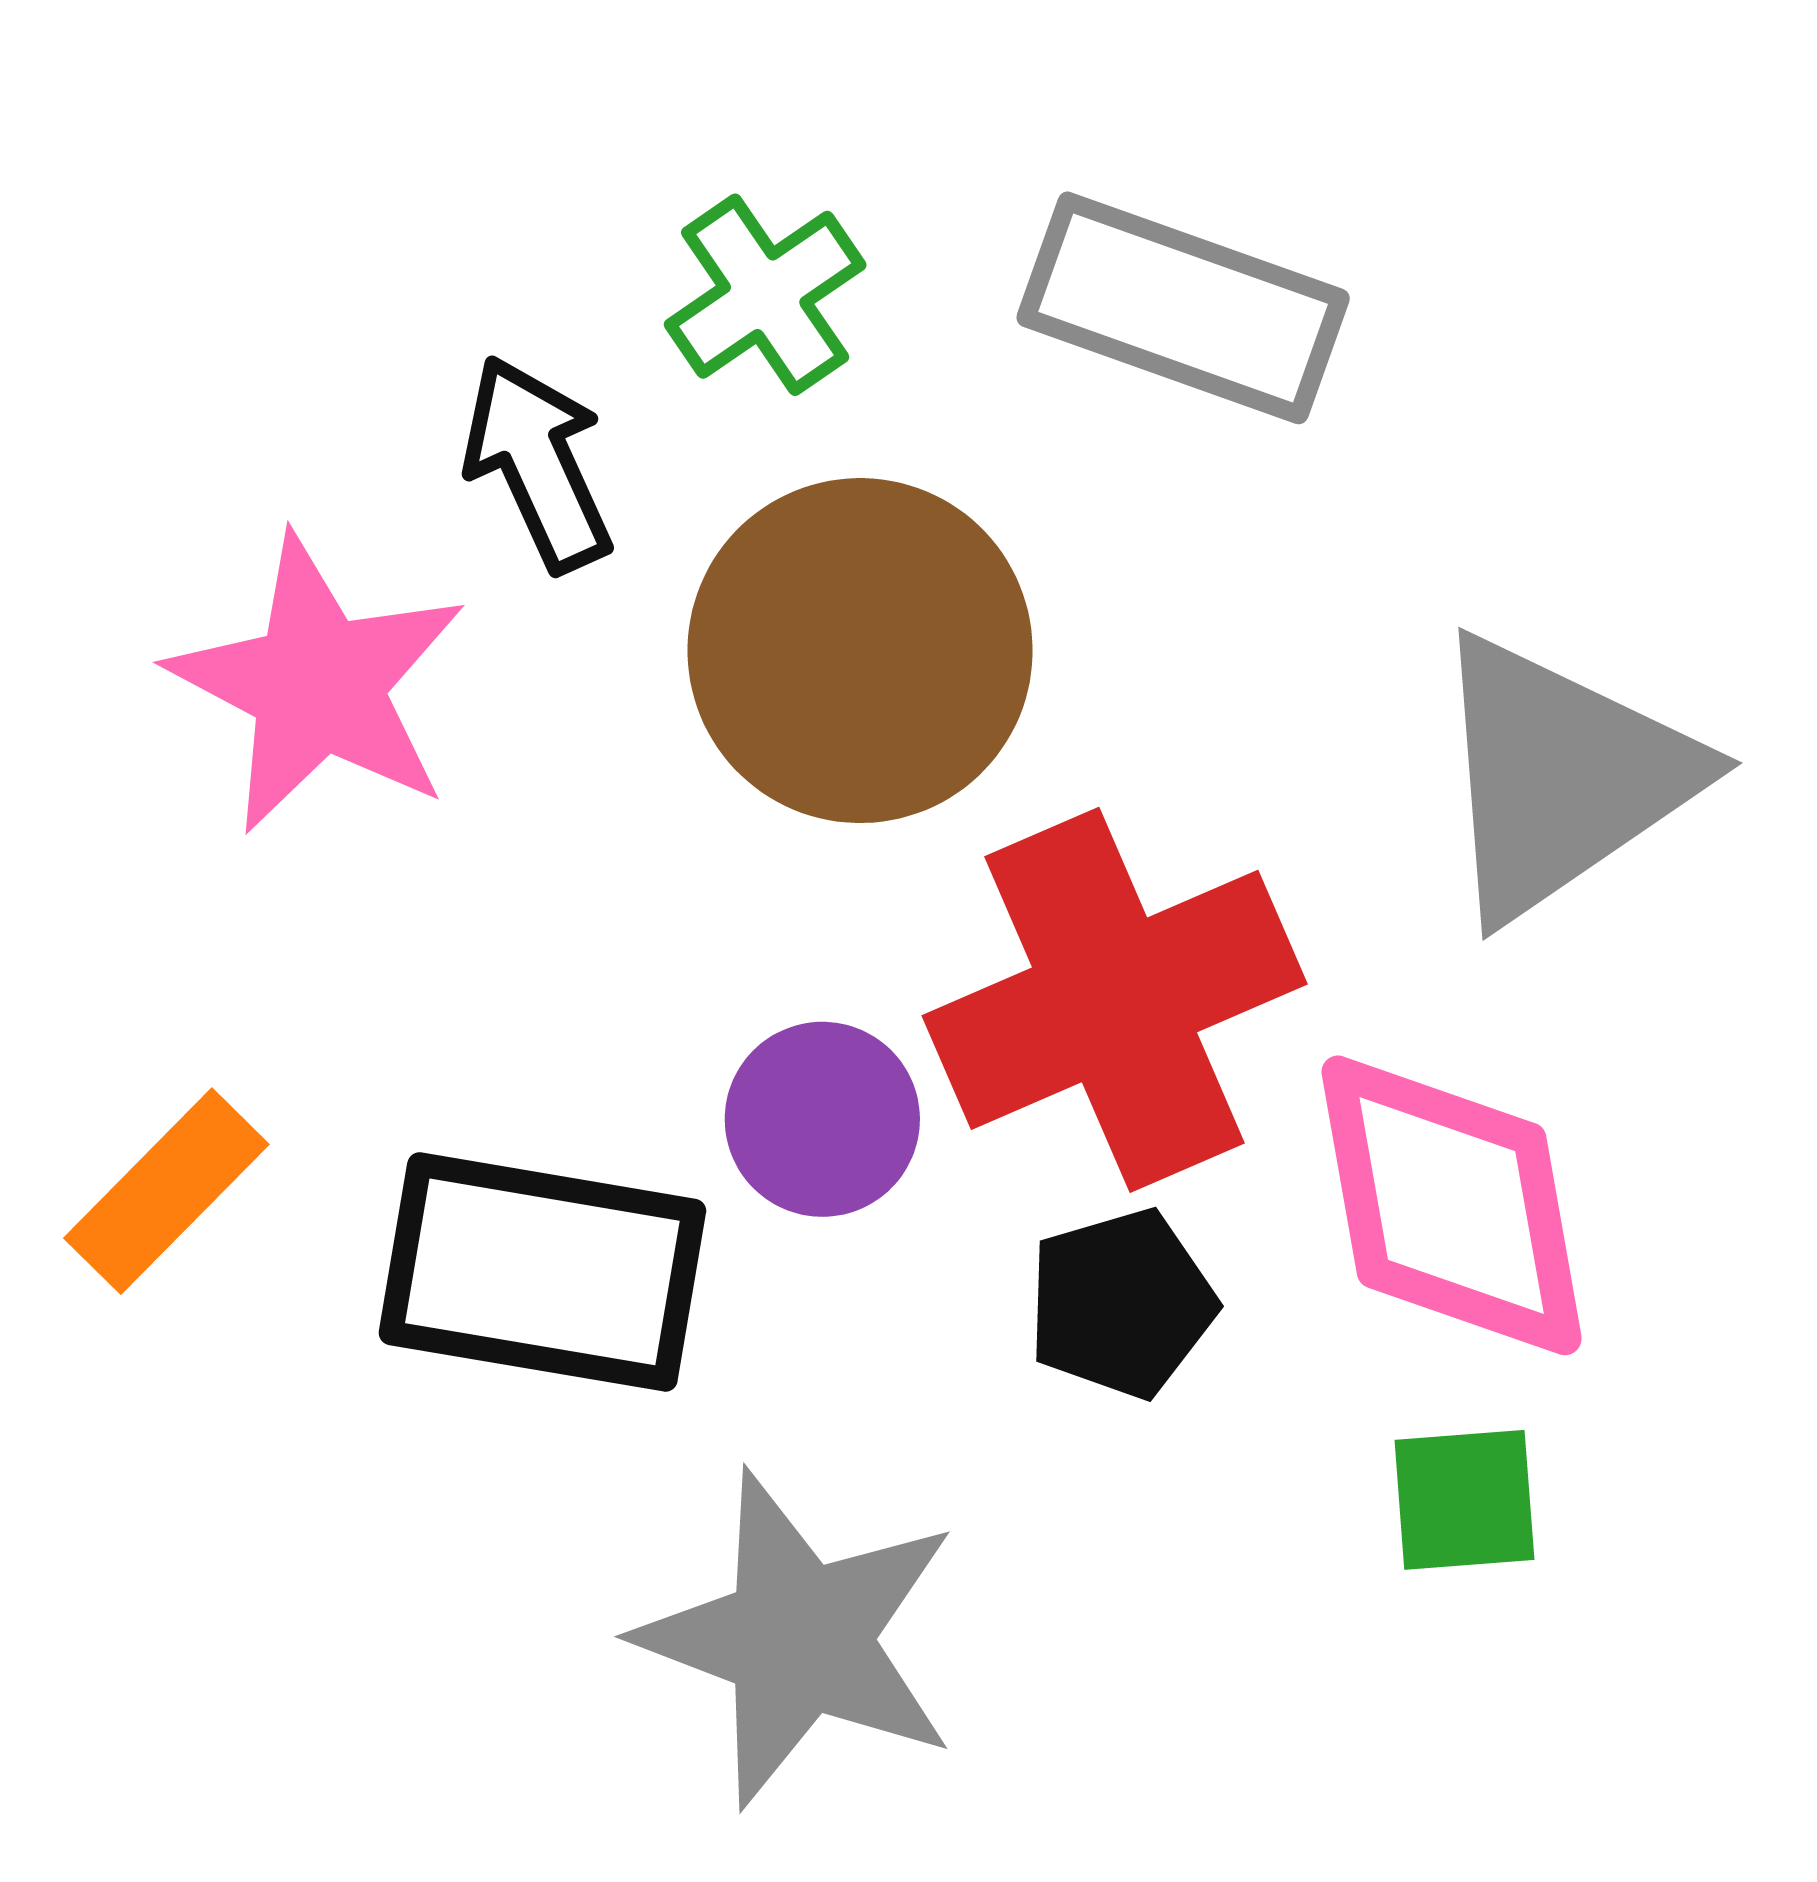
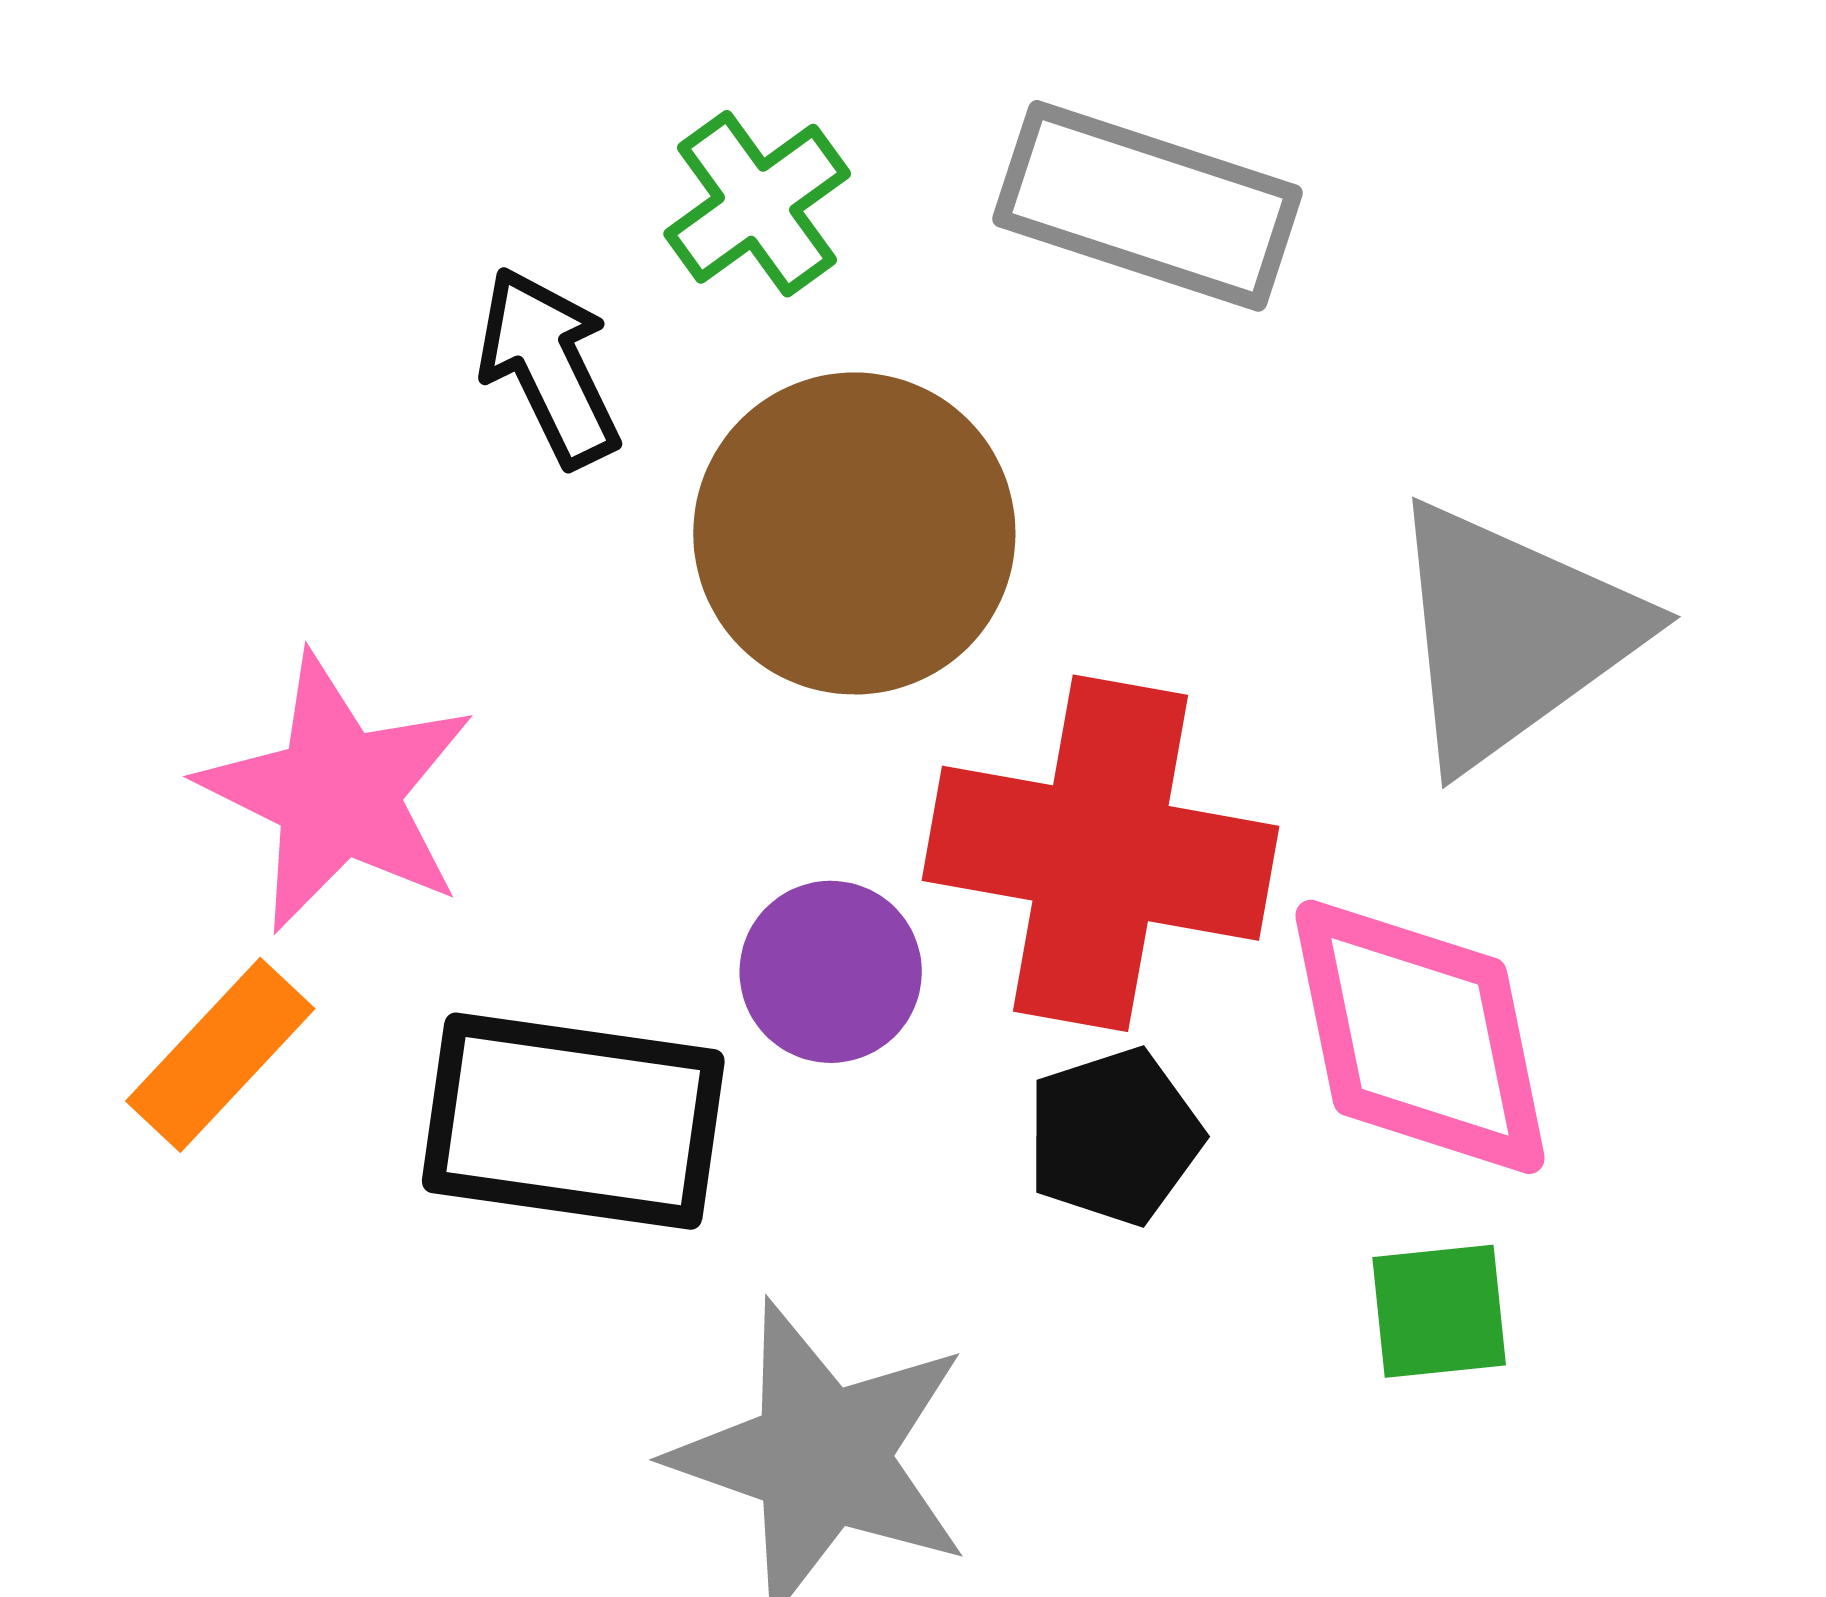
pink star: (318, 684) -> (338, 793), moved
red cross: (1115, 1000) -> (1100, 853), turned 35

